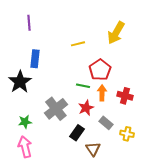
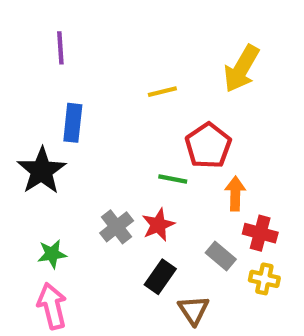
orange arrow: (102, 93) -> (235, 194), moved
red cross: (125, 96) -> (260, 233), moved
red star: (86, 108) -> (158, 225), moved
gray cross: (56, 109) -> (117, 227), size x0.7

